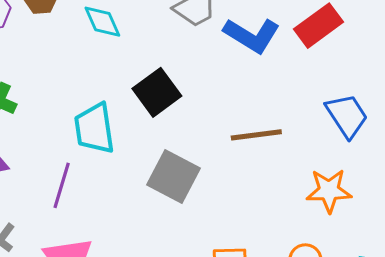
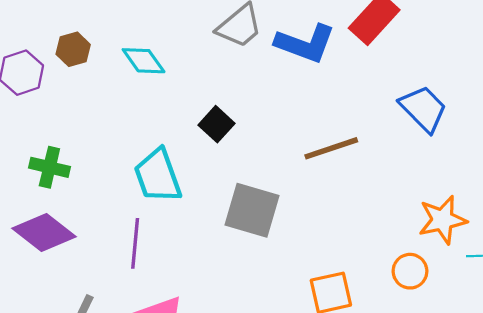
black square: (157, 92) -> (217, 124), size x0.7
orange star: (329, 191) -> (443, 220), moved

